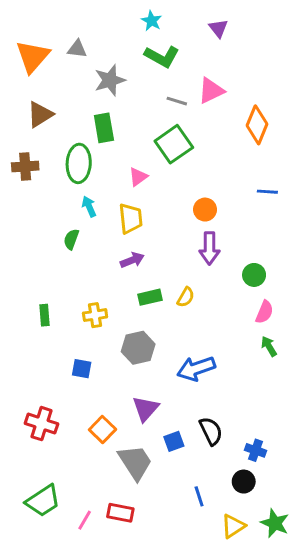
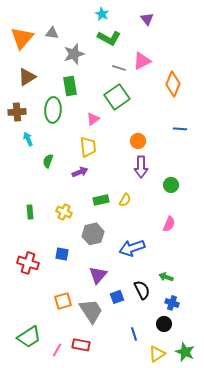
cyan arrow: (89, 207) -> (28, 139), moved
purple arrow: (132, 260) -> (80, 172), moved
pink semicircle: (264, 312) -> (169, 224), moved
yellow cross: (95, 315) -> (64, 212), turned 35
green arrow: (269, 346) -> (166, 277), moved, turned -40
blue square: (82, 369) -> (62, 254), moved
red cross: (42, 424) -> (28, 263), moved
orange square: (102, 430) -> (63, 301), moved, turned 30

